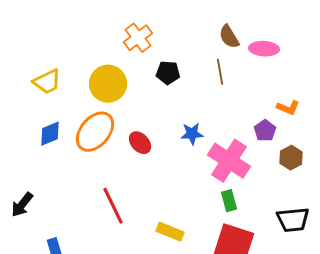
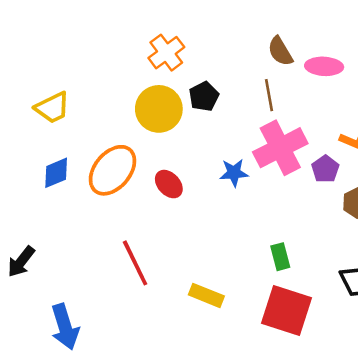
black pentagon: (168, 73) -> (204, 96), turned -30
yellow circle: (108, 84) -> (159, 109), moved
pink cross: (229, 161) -> (280, 148), moved, turned 30

